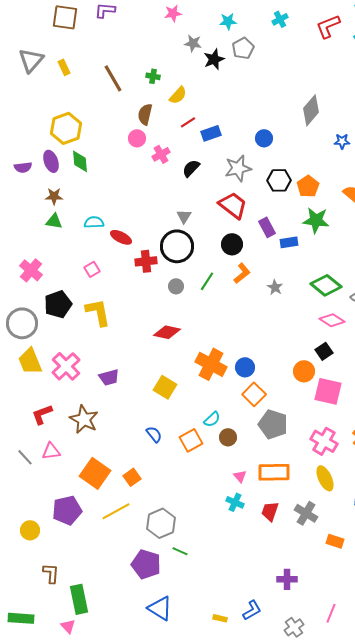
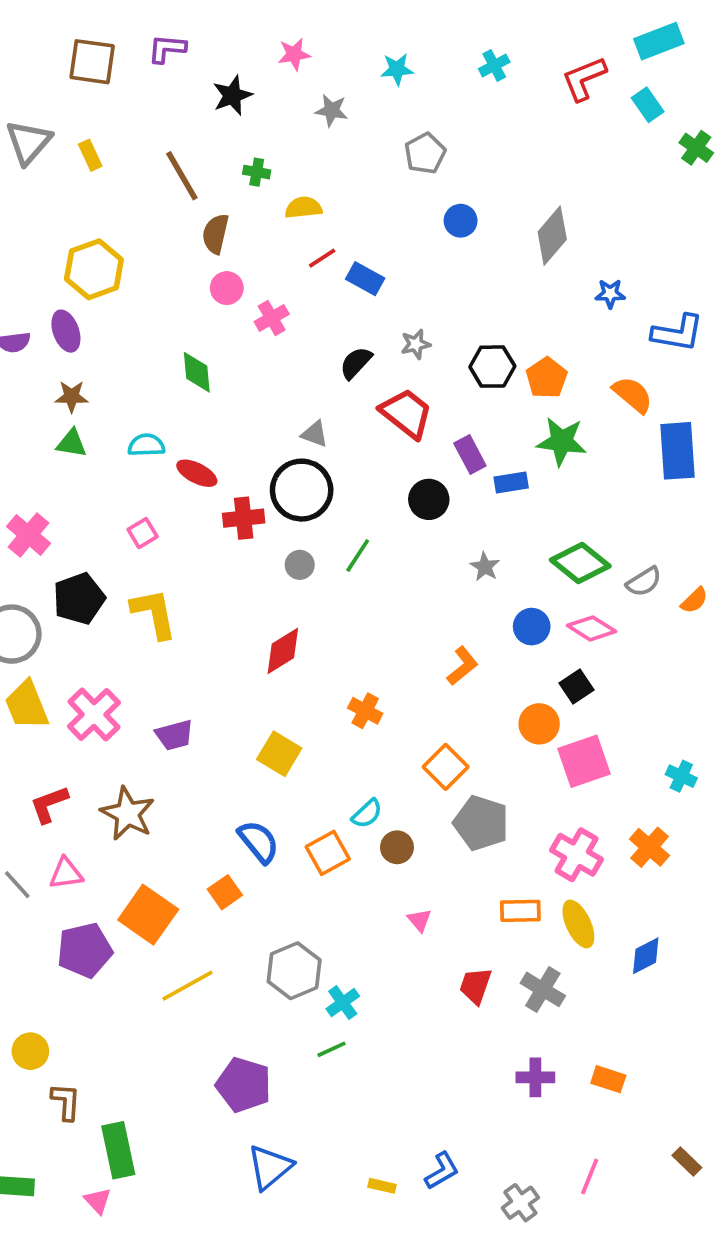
gray pentagon: (243, 48) -> (425, 153), moved
black star: (214, 59) -> (232, 95), moved
yellow semicircle: (178, 95) -> (303, 208), turned -138
brown semicircle: (145, 114) -> (216, 234), moved
blue rectangle: (211, 133) -> (365, 279), turned 48
blue circle: (264, 138) -> (461, 221), moved
green diamond: (80, 161) -> (197, 372), moved
black semicircle: (191, 168) -> (356, 363), moved
gray star: (238, 168) -> (416, 344), size x0.6
gray triangle: (184, 216) -> (315, 434), turned -42
black circle: (232, 244) -> (429, 499), moved
orange L-shape: (242, 273) -> (462, 666), moved
red diamond: (167, 332) -> (283, 651), turned -44
orange cross: (211, 364) -> (365, 711), size x0.6
blue circle: (245, 367) -> (532, 627), moved
pink square: (328, 391) -> (584, 761), turned -32
blue semicircle: (154, 434) -> (259, 842), size x1.4
orange rectangle: (274, 472) -> (520, 911), moved, size x0.7
orange square: (132, 477) -> (225, 892), moved
cyan cross: (235, 502) -> (343, 1003), moved, turned 30
purple pentagon: (67, 510) -> (85, 950), moved
gray hexagon: (161, 523) -> (294, 971), moved
yellow circle: (30, 530) -> (30, 1051), moved
orange rectangle: (335, 541) -> (608, 1079), moved
green line: (180, 551) -> (332, 1049), moved, turned -49
purple cross: (287, 579) -> (535, 1077), moved
blue triangle: (160, 608) -> (270, 1167), turned 48

